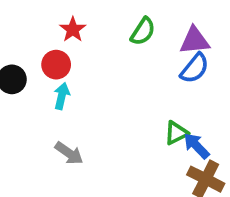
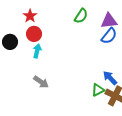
red star: (73, 30) -> (30, 16), moved
green triangle: (176, 133) -> (98, 90), moved

